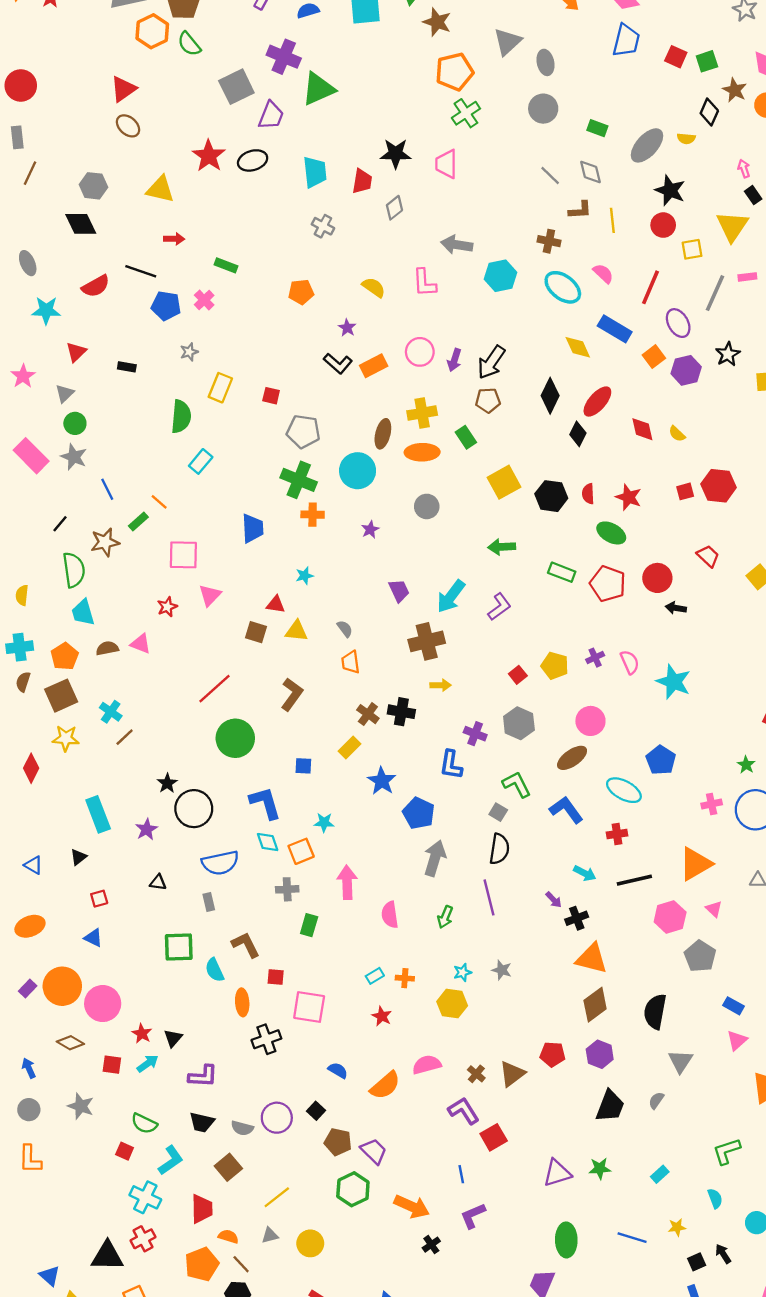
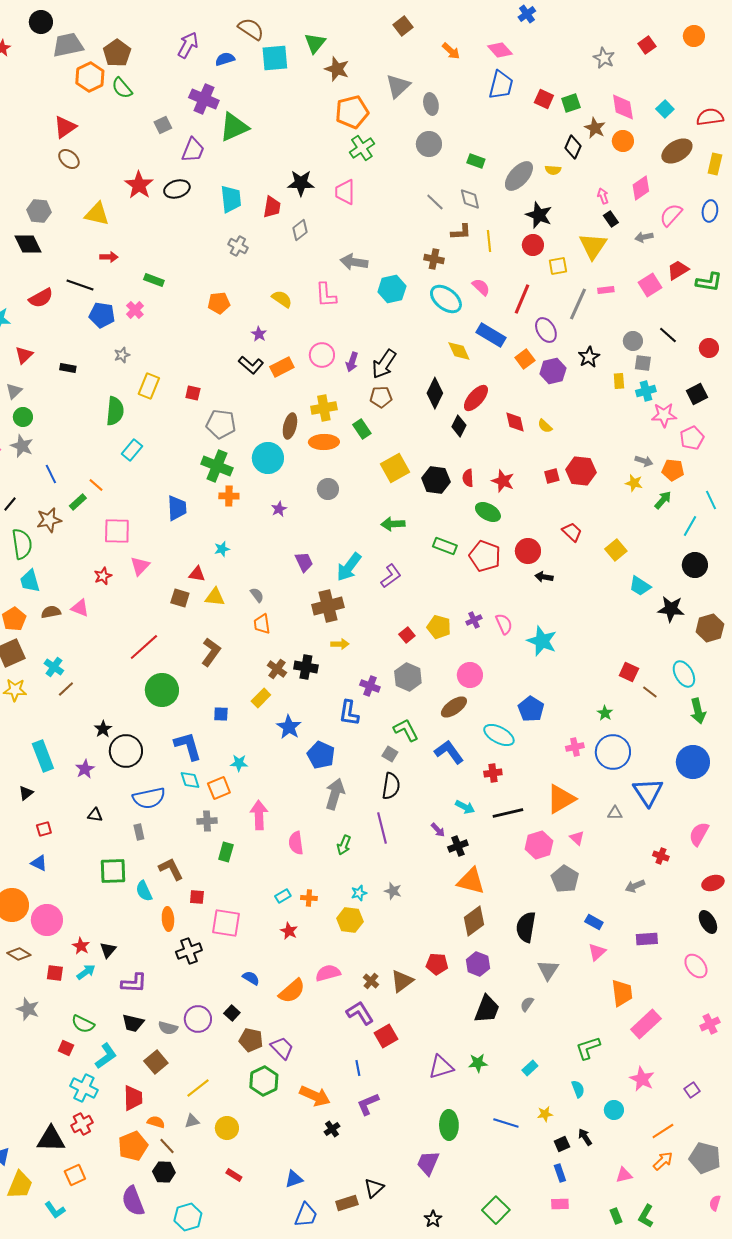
gray square: (236, 87) -> (163, 125), size x0.6

